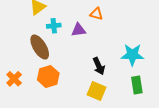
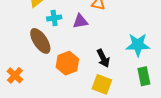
orange hexagon: (48, 76) -> (67, 63), moved

